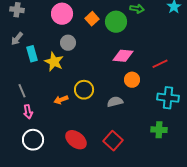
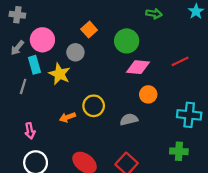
pink circle: (62, 14) -> (42, 40), moved
orange square: (92, 19) -> (89, 30), moved
green circle: (116, 22) -> (127, 41), moved
red line: (160, 64) -> (180, 61), moved
gray line: (22, 91) -> (23, 86), moved, turned 40

